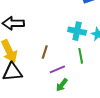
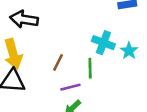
green line: (81, 56) -> (90, 68), moved

